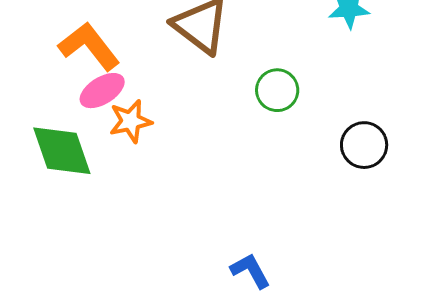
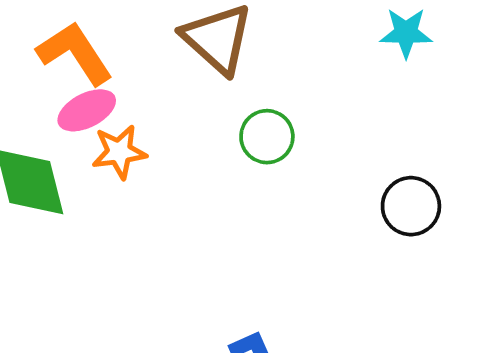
green circle: (277, 90) -> (267, 137), moved

